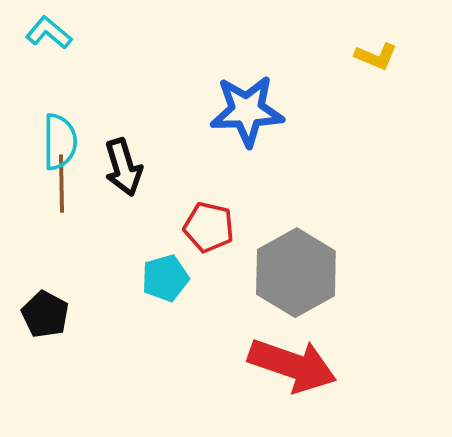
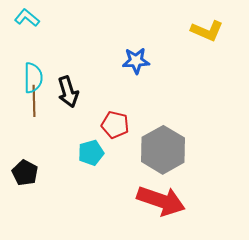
yellow L-shape: (376, 56) -> (207, 31), size x1.4
blue star: (247, 111) -> (136, 61), size x0.7

